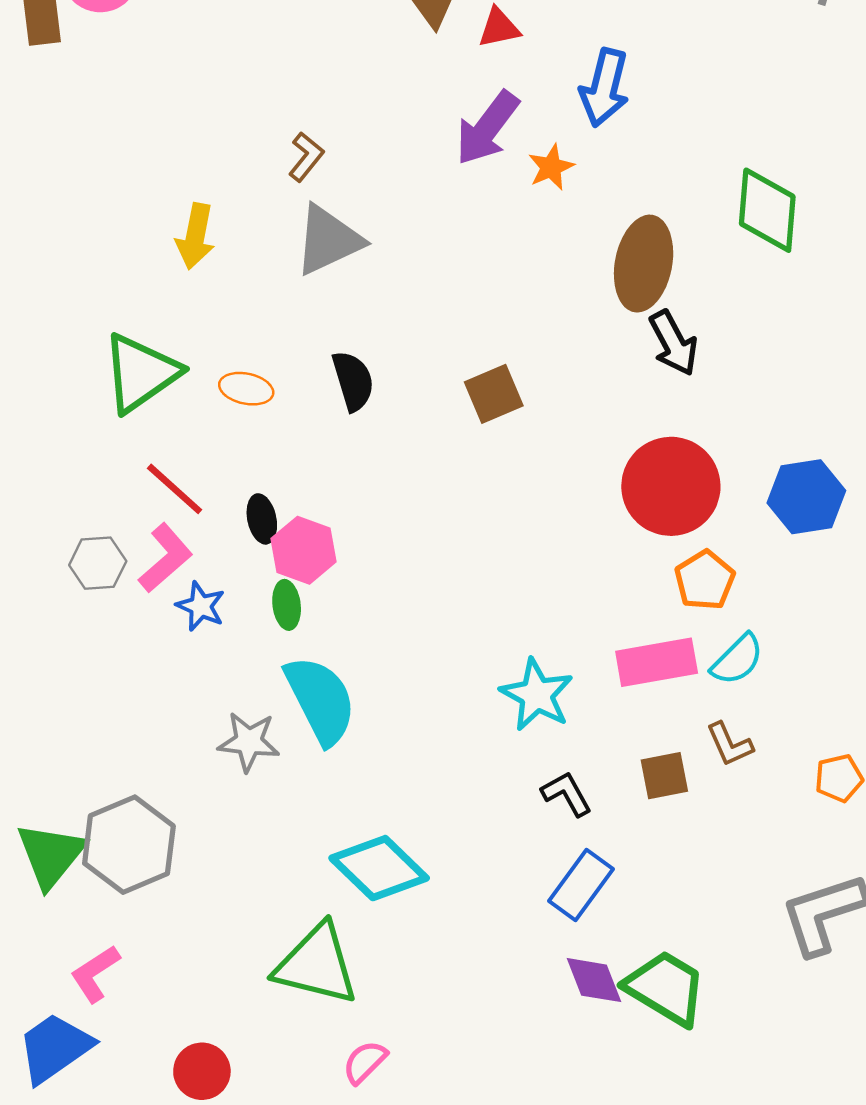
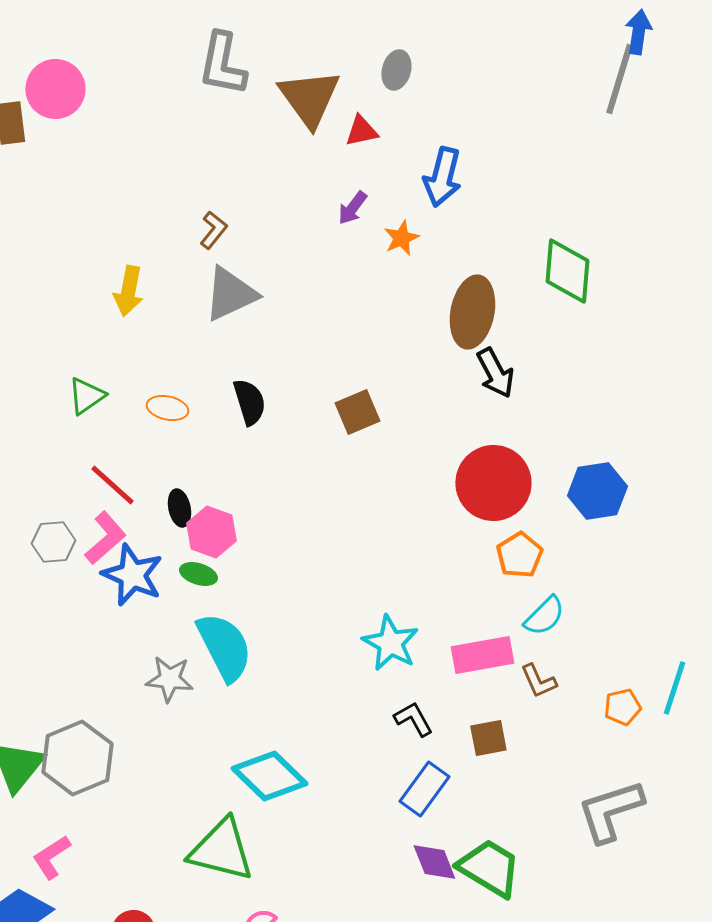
purple arrow: (487, 128) -> (352, 208), size x0.6
green triangle: (141, 373) -> (86, 396), size x0.6
green ellipse: (287, 605) -> (198, 574), turned -66
blue star: (201, 606) -> (132, 575), size x1.6
pink rectangle: (657, 662) -> (482, 655), moved
brown square: (664, 776) -> (488, 738), moved

